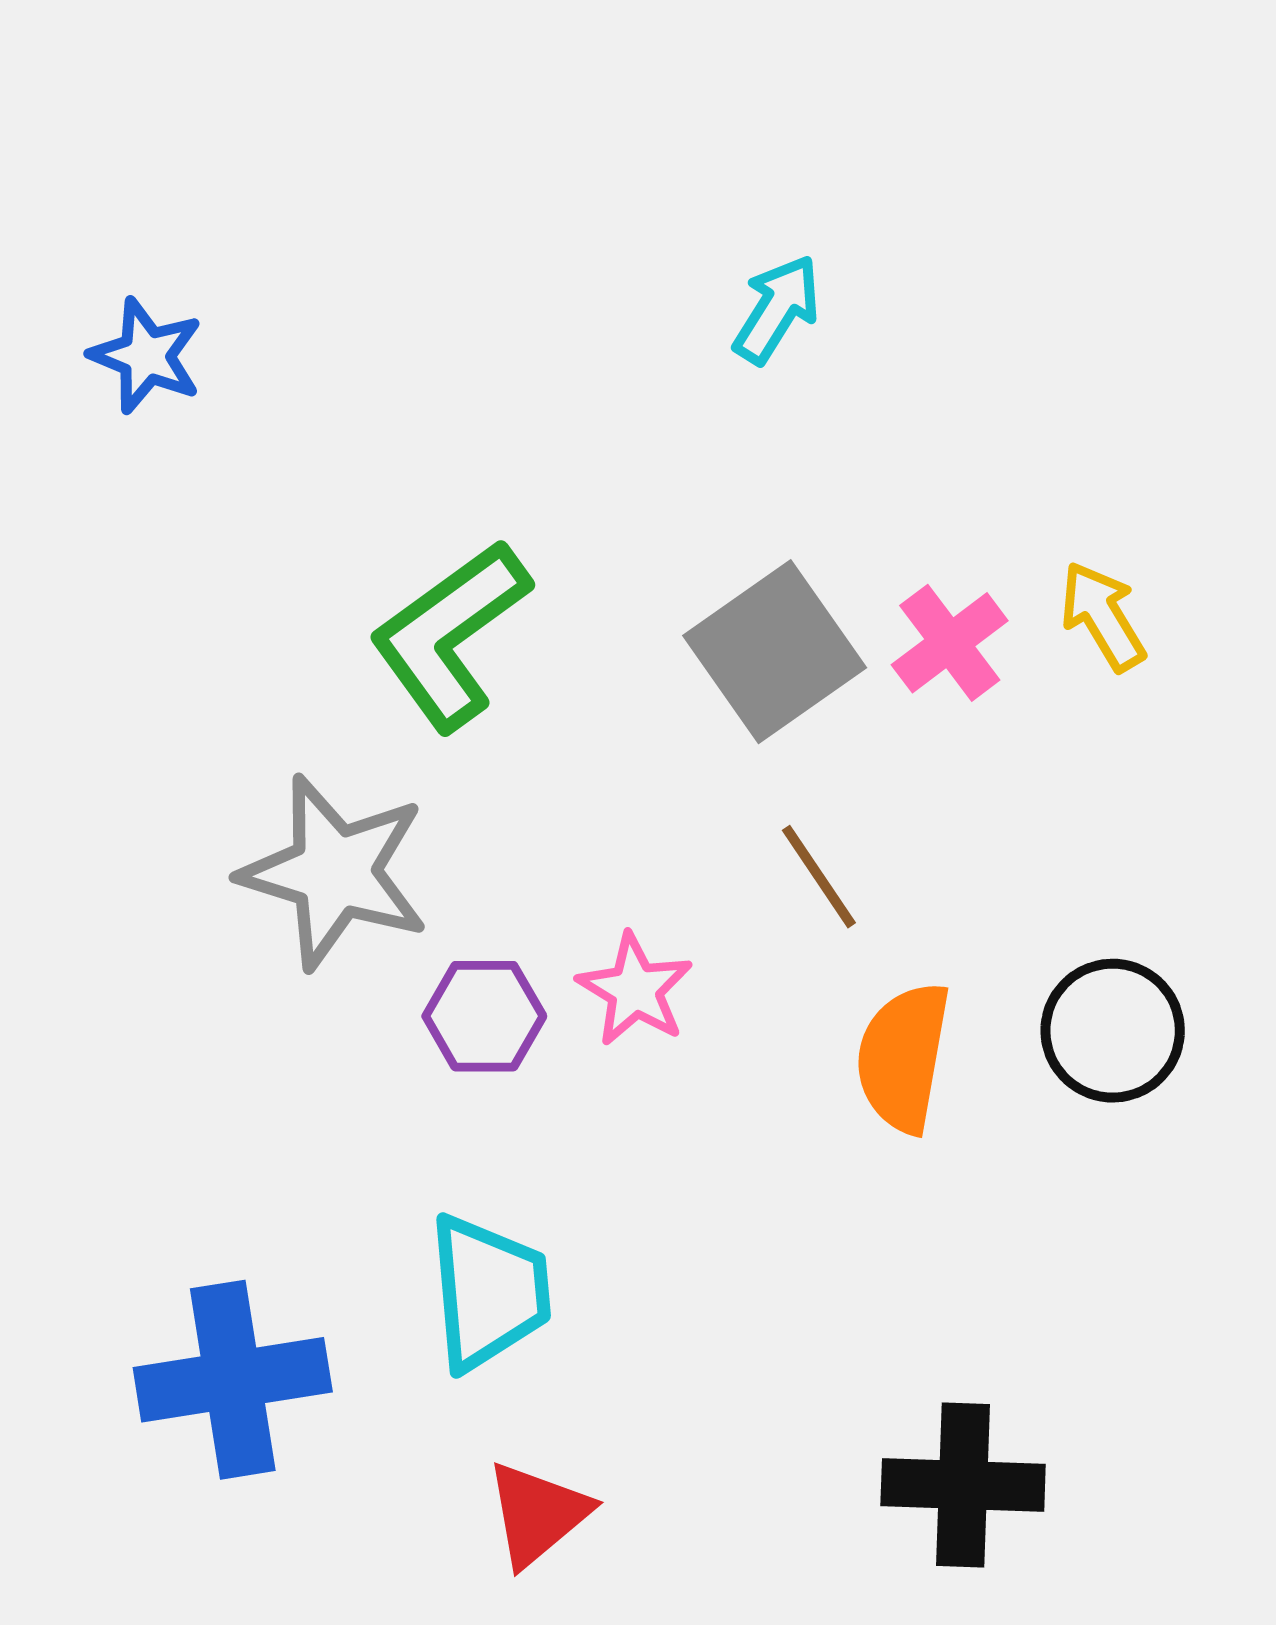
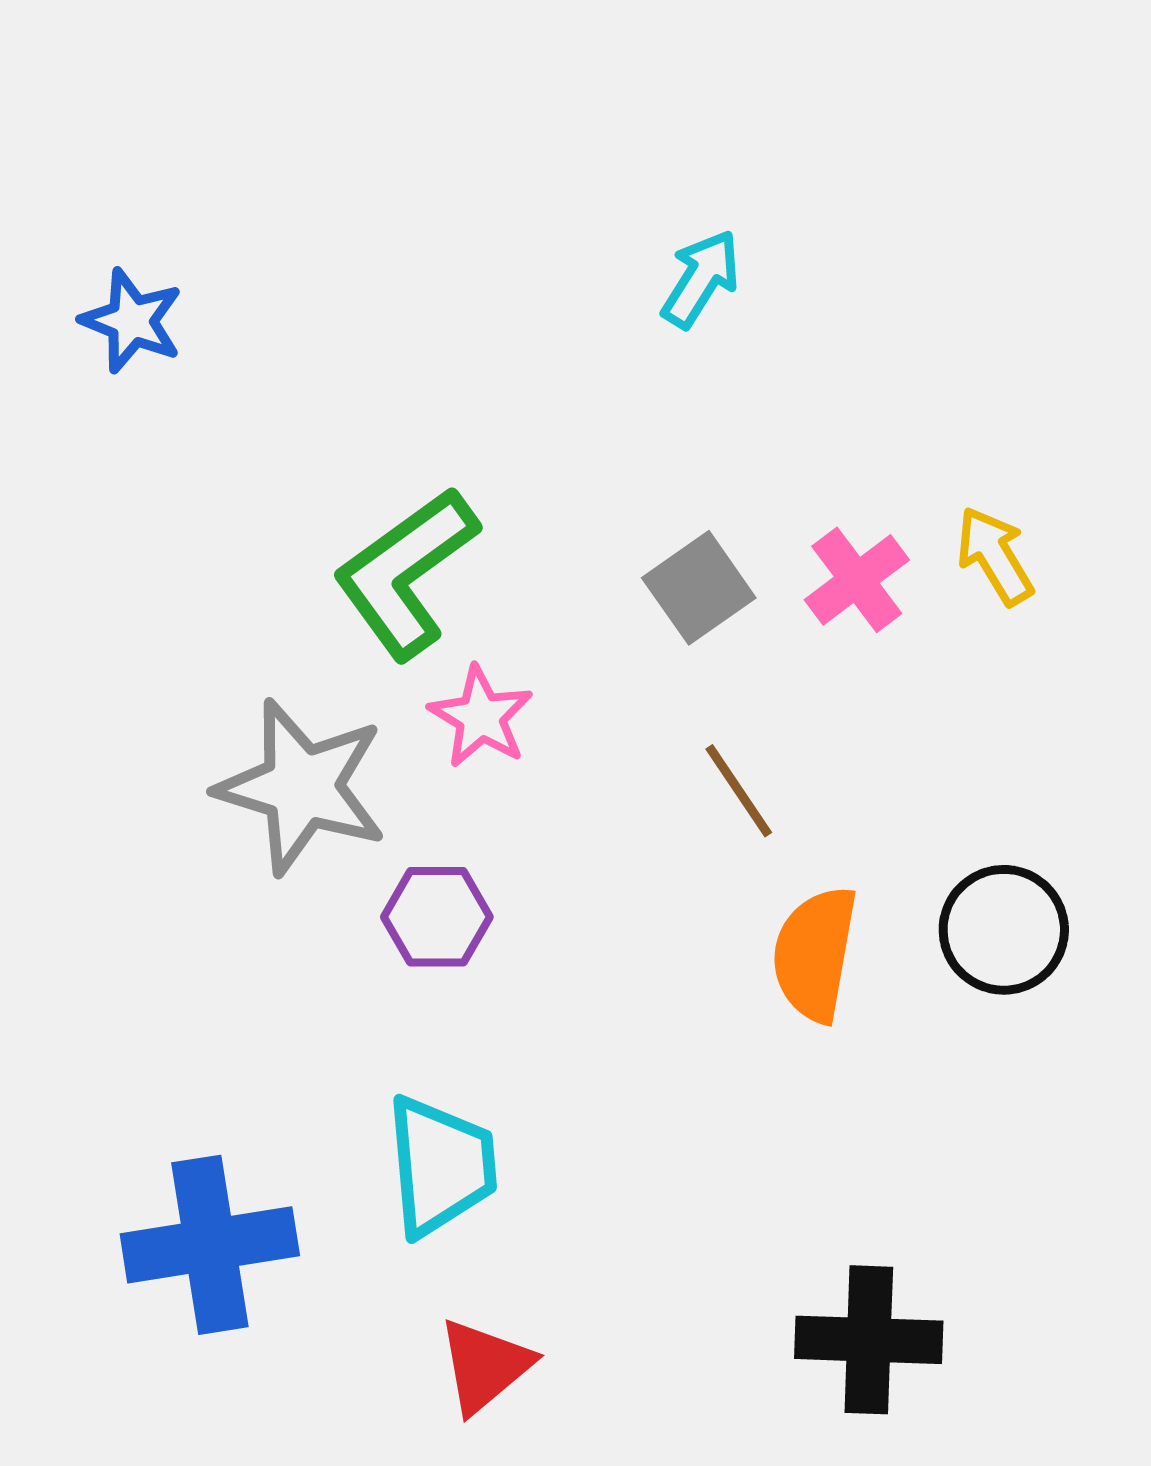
gray square: (775, 652) -> (699, 588), size x0.7
pink star: (635, 990) -> (481, 717), moved

